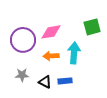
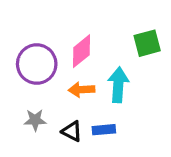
pink diamond: (51, 32) -> (81, 51), turned -30

